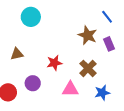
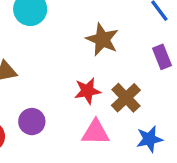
brown star: (88, 35) -> (102, 39), moved
red star: (54, 63) -> (87, 91), moved

